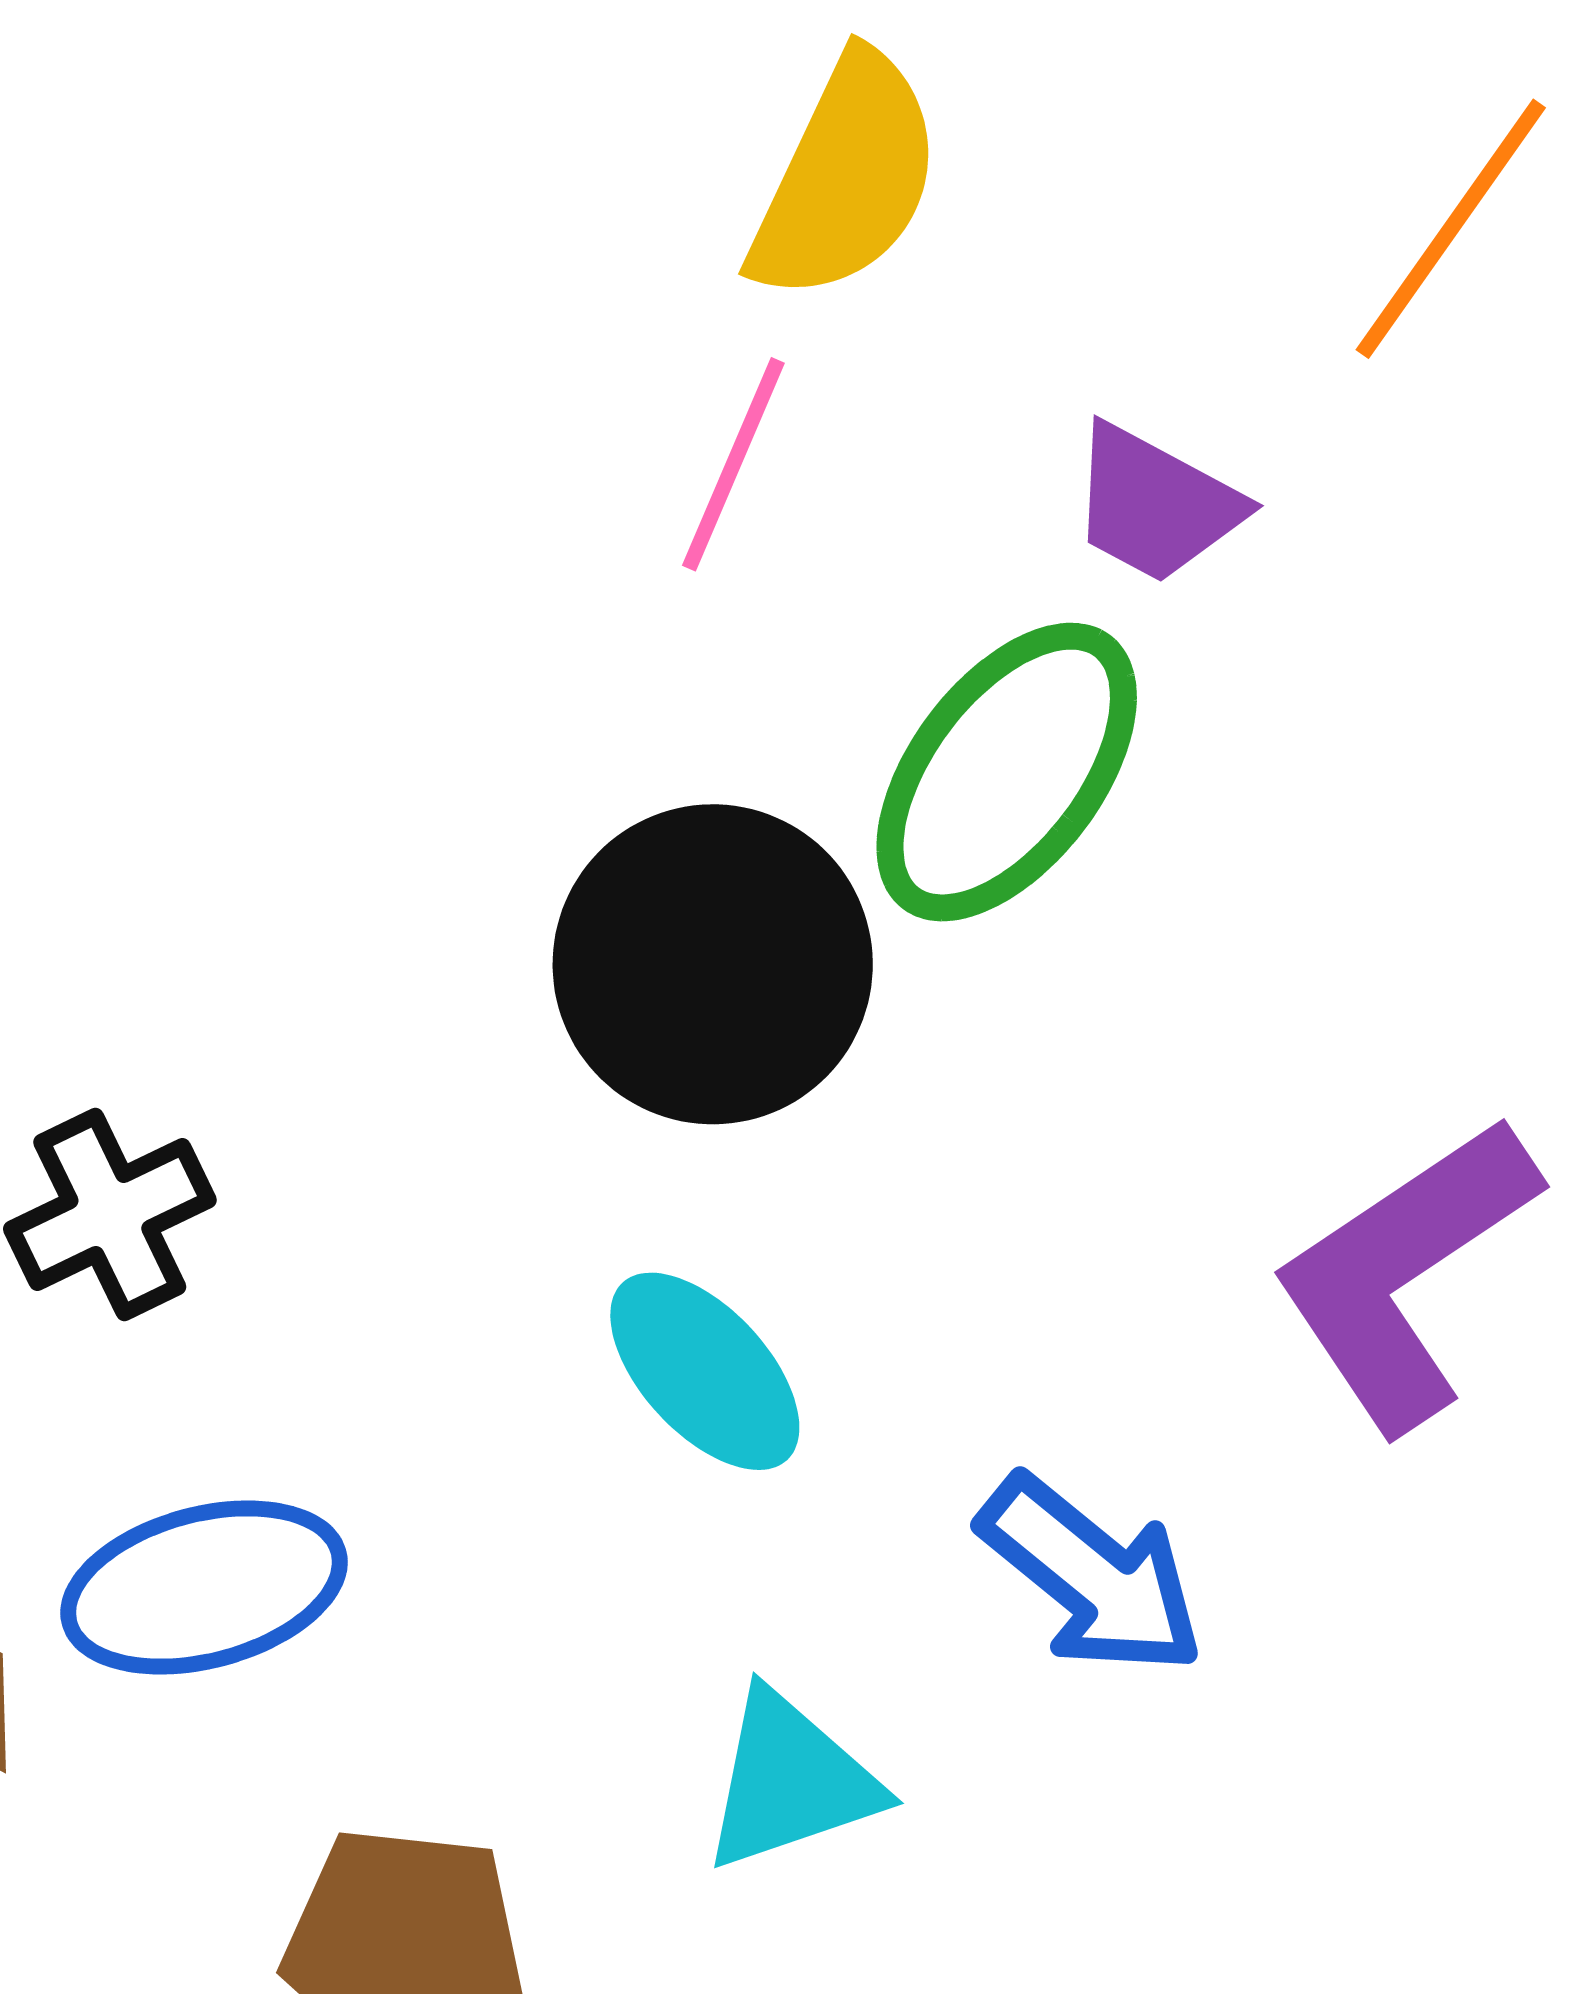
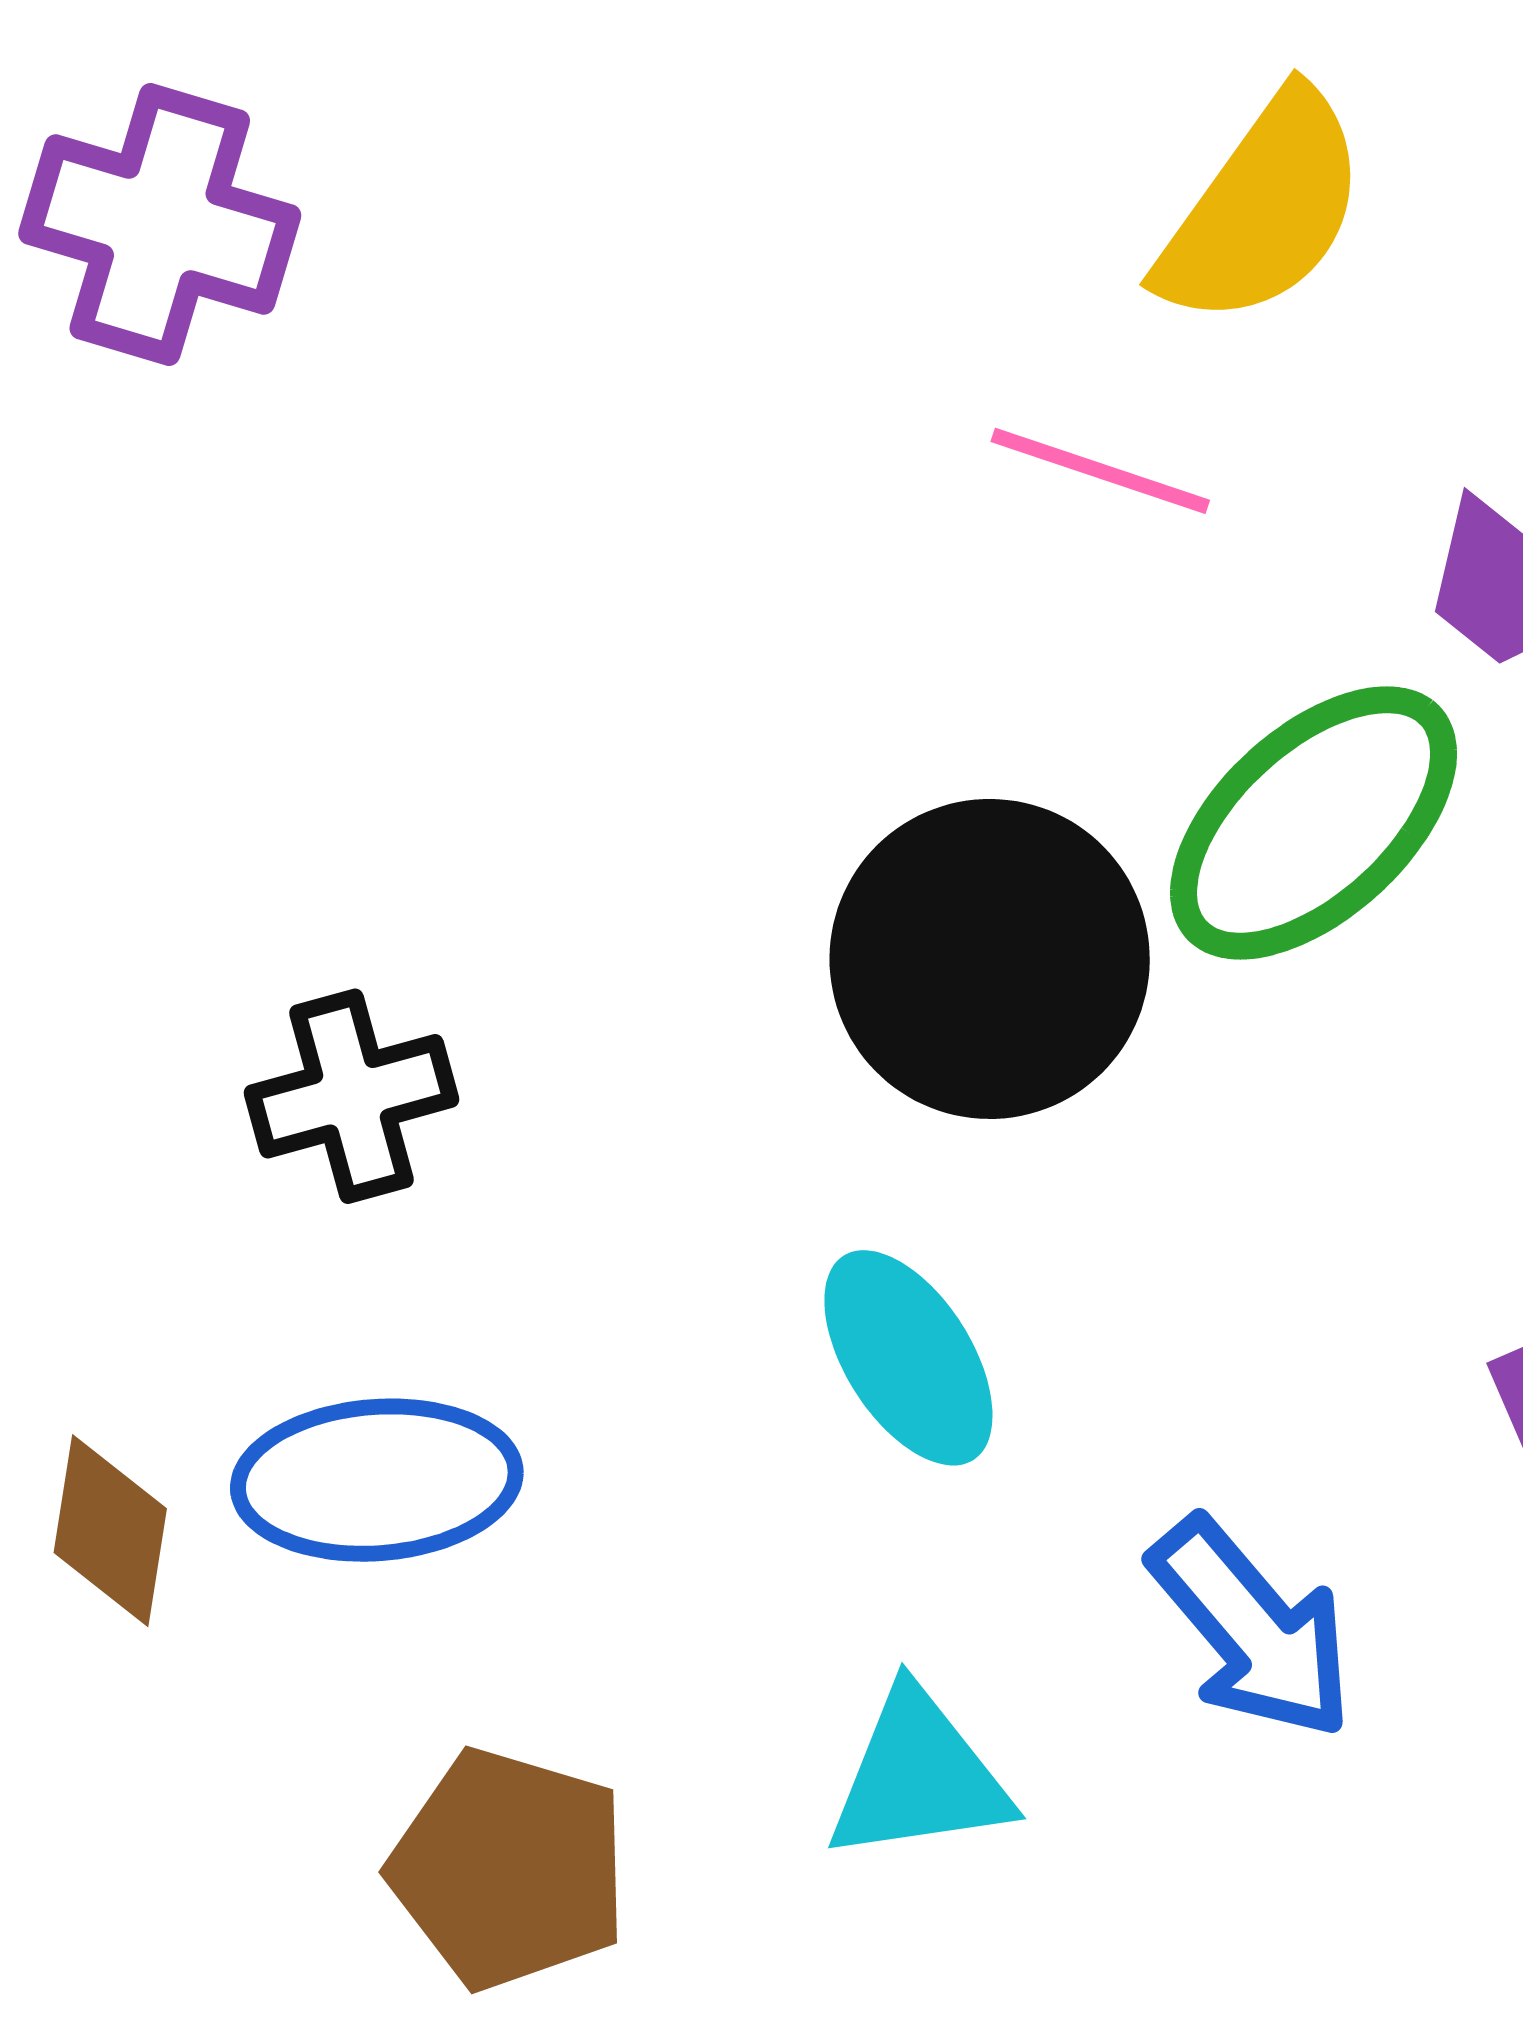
pink line: (733, 464) -> (1100, 471), turned 75

